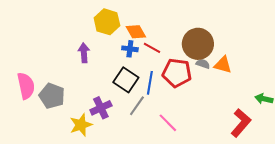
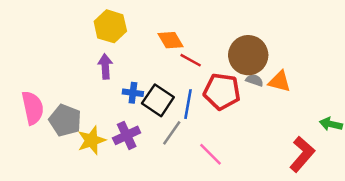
yellow hexagon: (107, 22) -> (110, 26), moved
blue cross: (130, 49) -> (133, 93), moved
yellow star: (81, 125) -> (92, 140), moved

